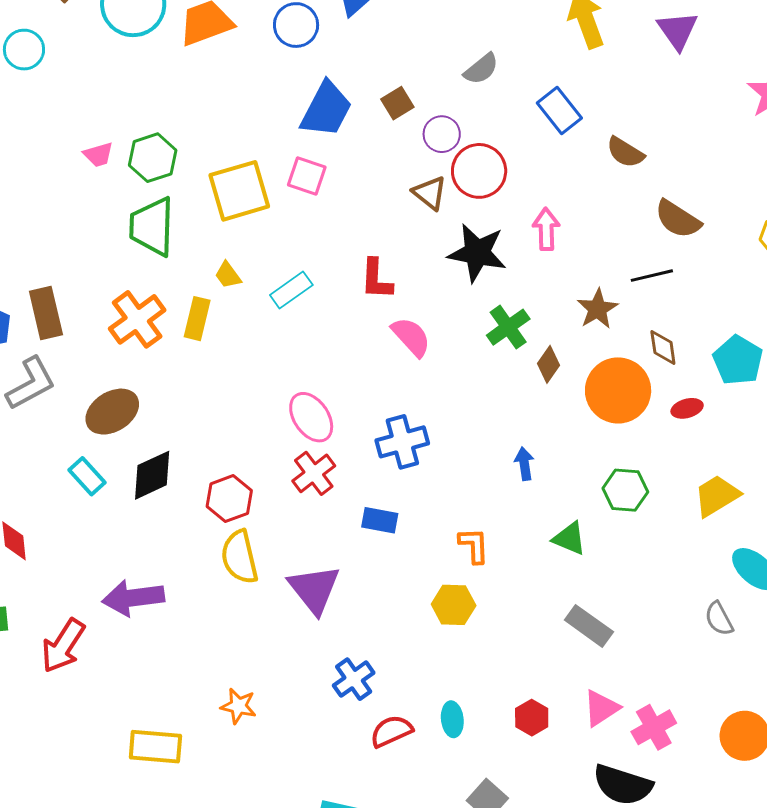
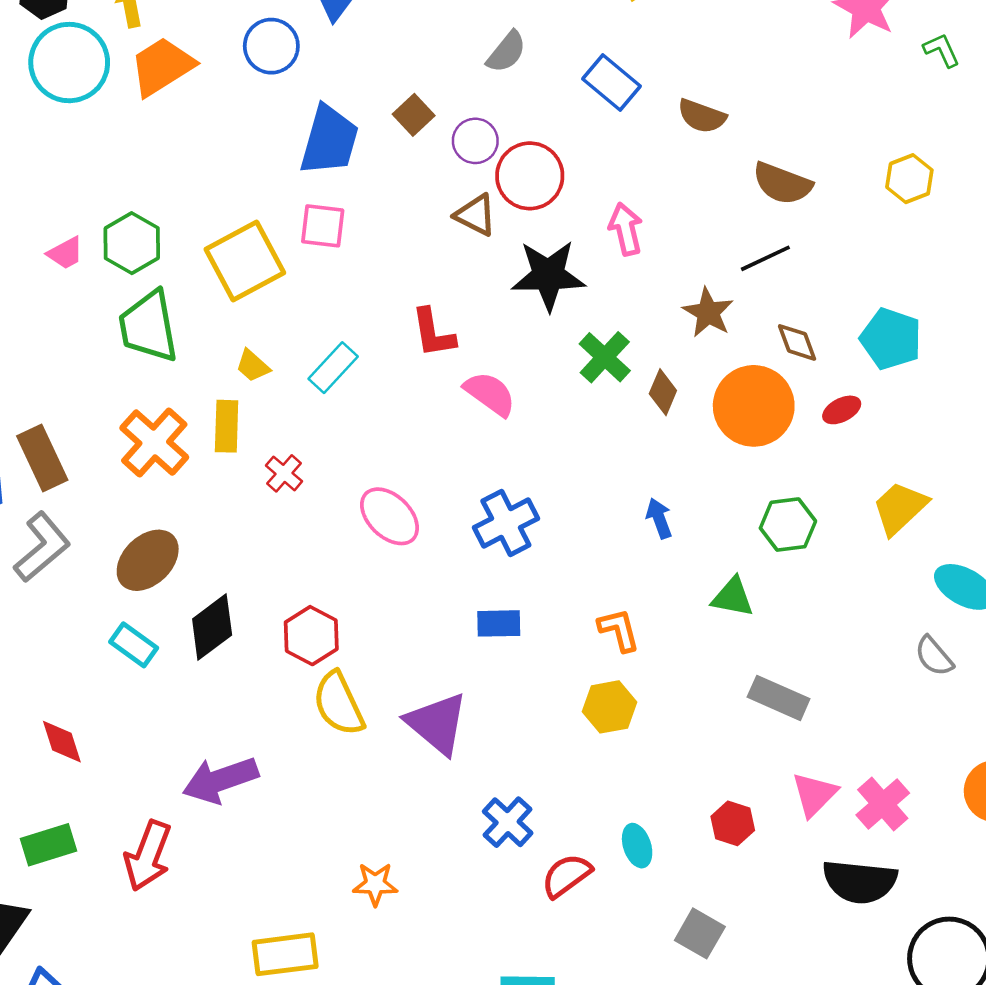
red cross: (314, 473) -> (284, 473), moved, size x0.7

